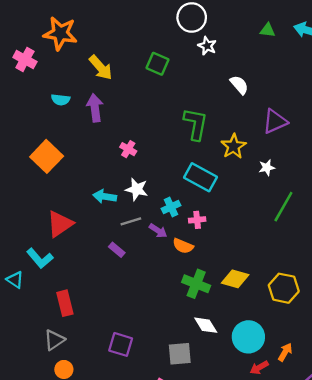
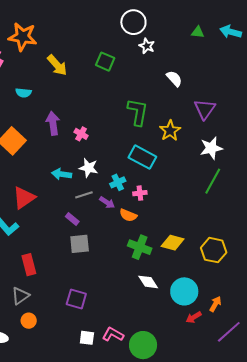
purple arrow: (95, 108) -> (53, 123), moved
purple triangle: (275, 121) -> (205, 109), turned -30
white star: (267, 168) -> (211, 148), moved, size x1.6
gray square: (180, 354) -> (80, 244), moved

